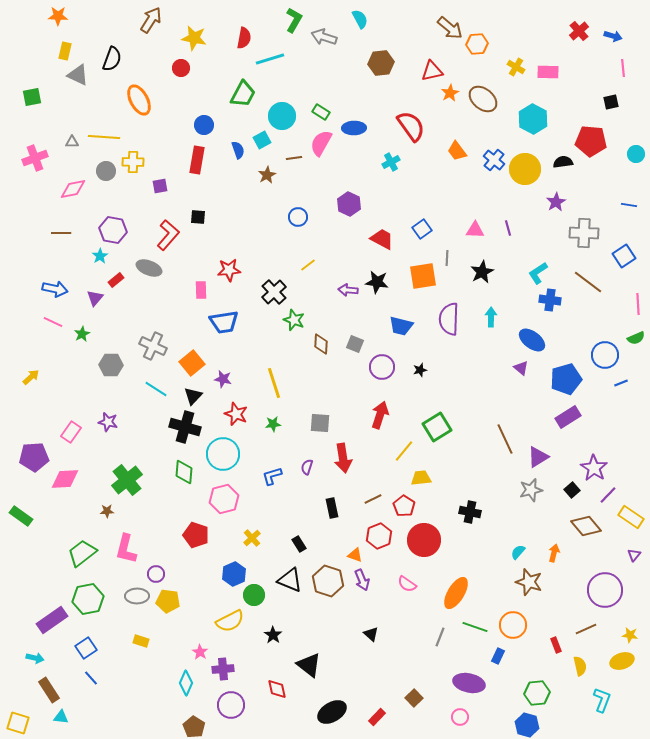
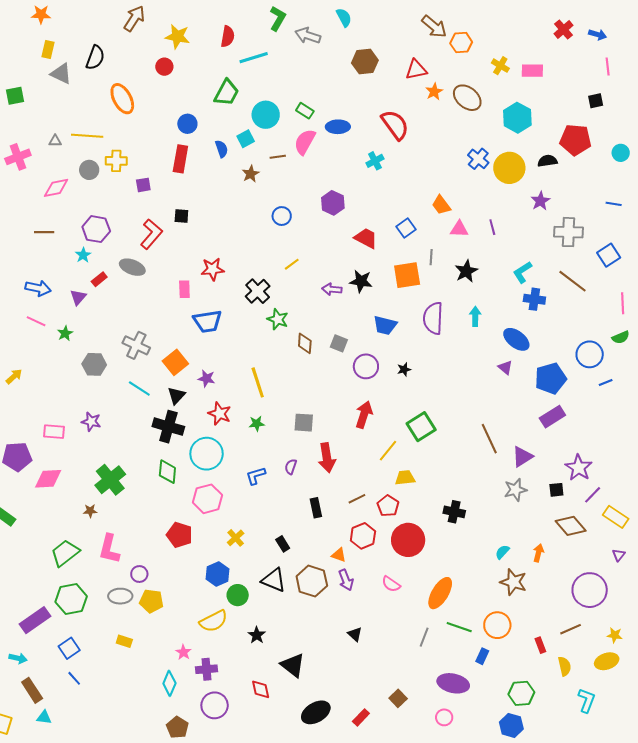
orange trapezoid: (457, 151) -> (441, 205), moved
pink rectangle: (71, 432) -> (54, 432), turned 60
black square: (572, 490) -> (556, 490), turned 35

